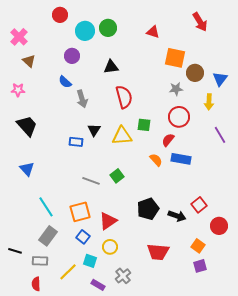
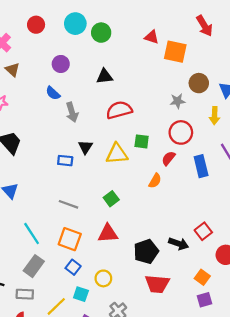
red circle: (60, 15) -> (36, 25), moved
cyan circle: (85, 31) -> (75, 24), moved
orange square: (175, 58) -> (175, 52), moved
red semicircle: (124, 97) -> (119, 110), turned -90
blue rectangle: (181, 159) -> (201, 166), moved, turned 66
orange semicircle: (156, 160) -> (155, 181), turned 72
gray line: (91, 181) -> (69, 204), moved
black pentagon: (148, 209) -> (146, 251), moved
orange square: (80, 212) -> (70, 239), turned 35
red triangle: (108, 221) -> (108, 234), moved, turned 30

